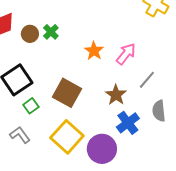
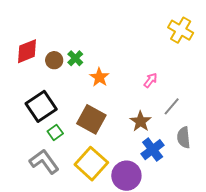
orange star: (94, 51) -> (99, 77), moved
pink arrow: (126, 54) -> (151, 80), size x0.7
gray L-shape: (20, 135) -> (44, 162), size x1.4

